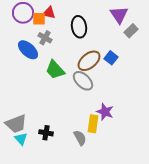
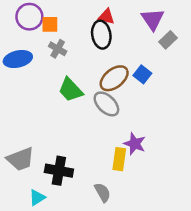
red triangle: (49, 13) -> (106, 17), moved
blue ellipse: (28, 50) -> (18, 59), moved, turned -55
black cross: (46, 133) -> (59, 171), size x1.5
gray semicircle: (80, 138) -> (103, 192), moved
cyan triangle: (21, 139) -> (37, 198), moved, turned 40

